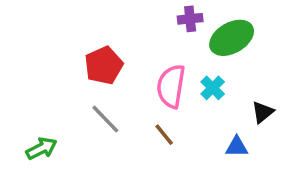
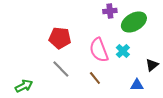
red pentagon: (104, 65) -> (60, 38), turned 30
pink semicircle: (171, 86) -> (99, 50), turned -30

